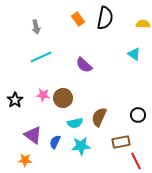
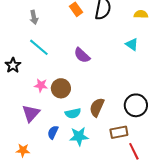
cyan line: (41, 57) -> (39, 47), turned 65
black star: (15, 100) -> (13, 65), moved
black circle: (138, 115) -> (136, 105), size x1.5
purple triangle: (33, 135) -> (31, 113), moved, turned 36

